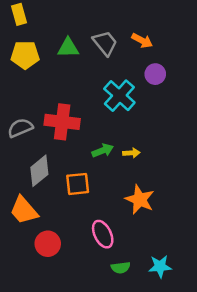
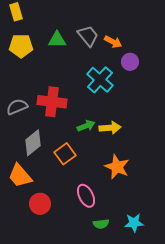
orange arrow: (142, 41) -> (113, 42), moved
yellow arrow: (131, 153) -> (110, 128), size x1.5
orange square: (78, 184) -> (65, 154), turned -30

